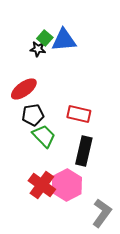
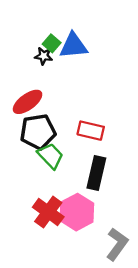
black pentagon: (33, 115) -> (38, 132), size x1.4

